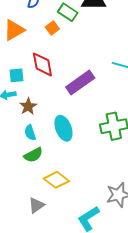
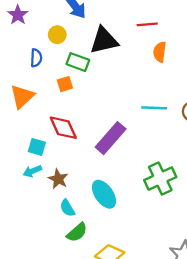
orange square: (52, 28) -> (65, 84), turned 32
cyan square: (16, 75) -> (37, 147), turned 35

